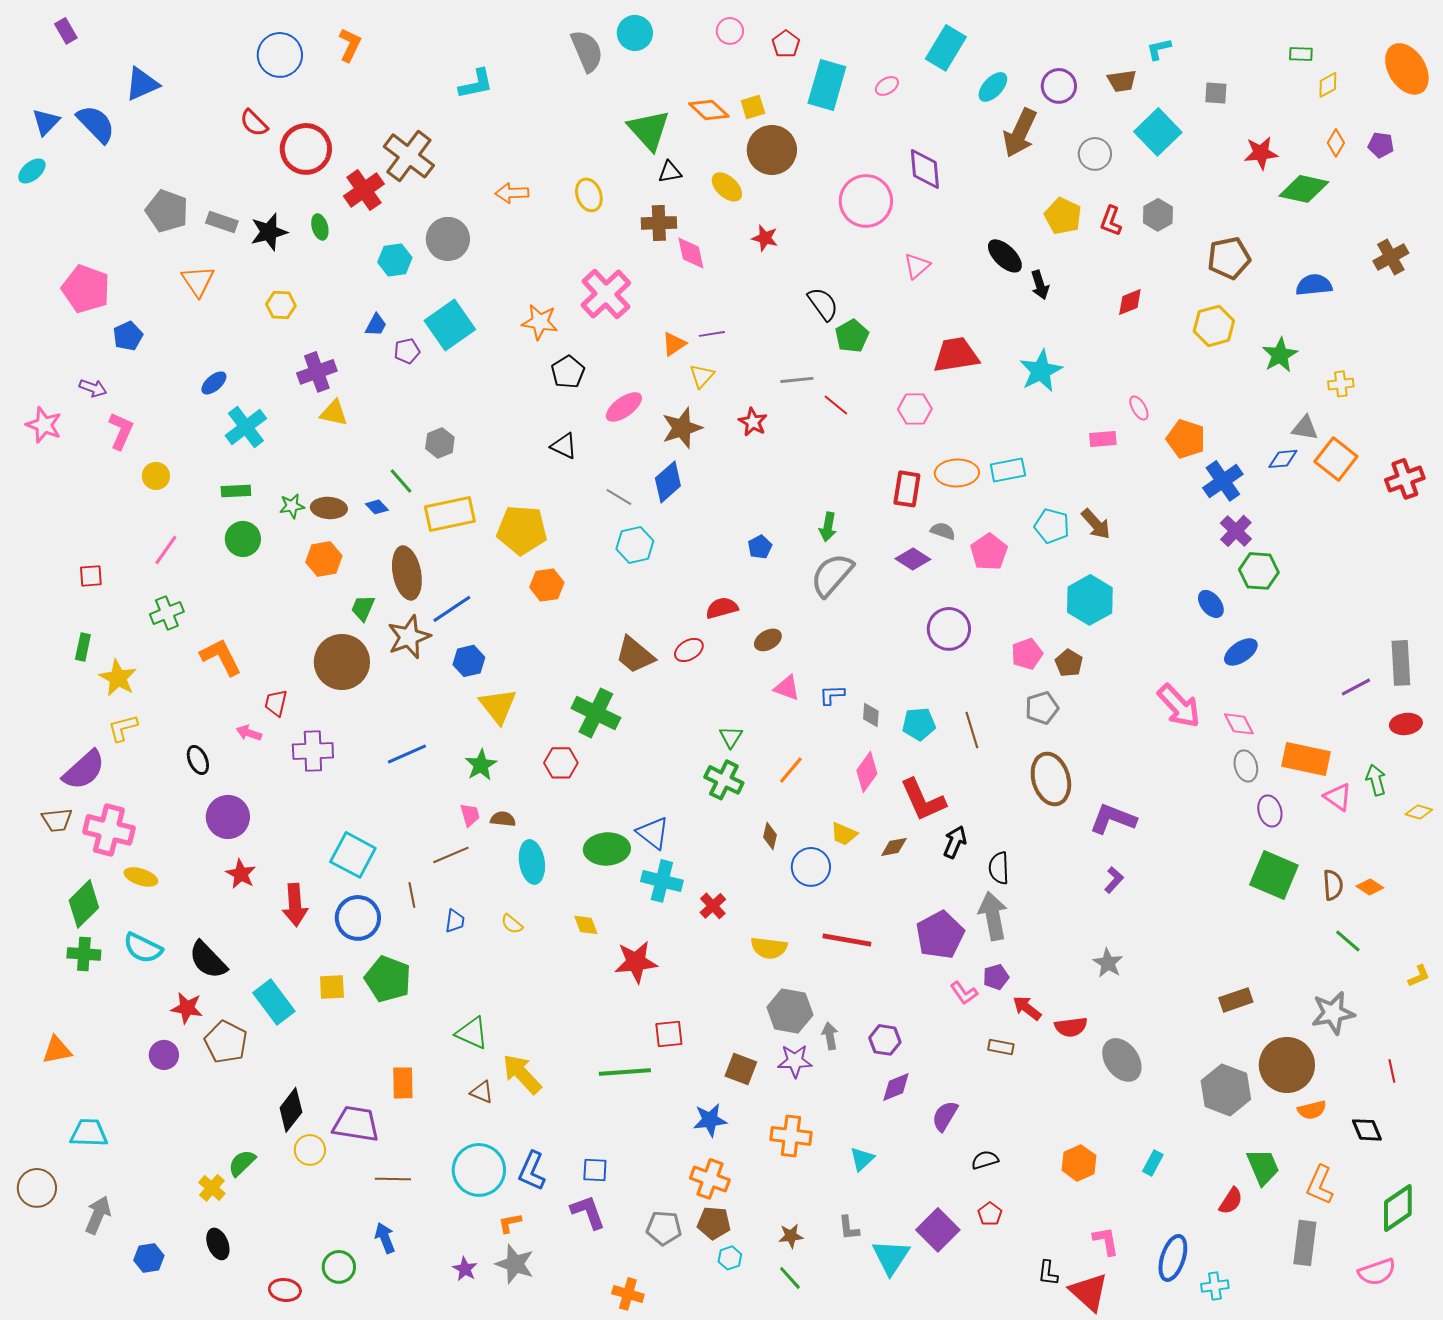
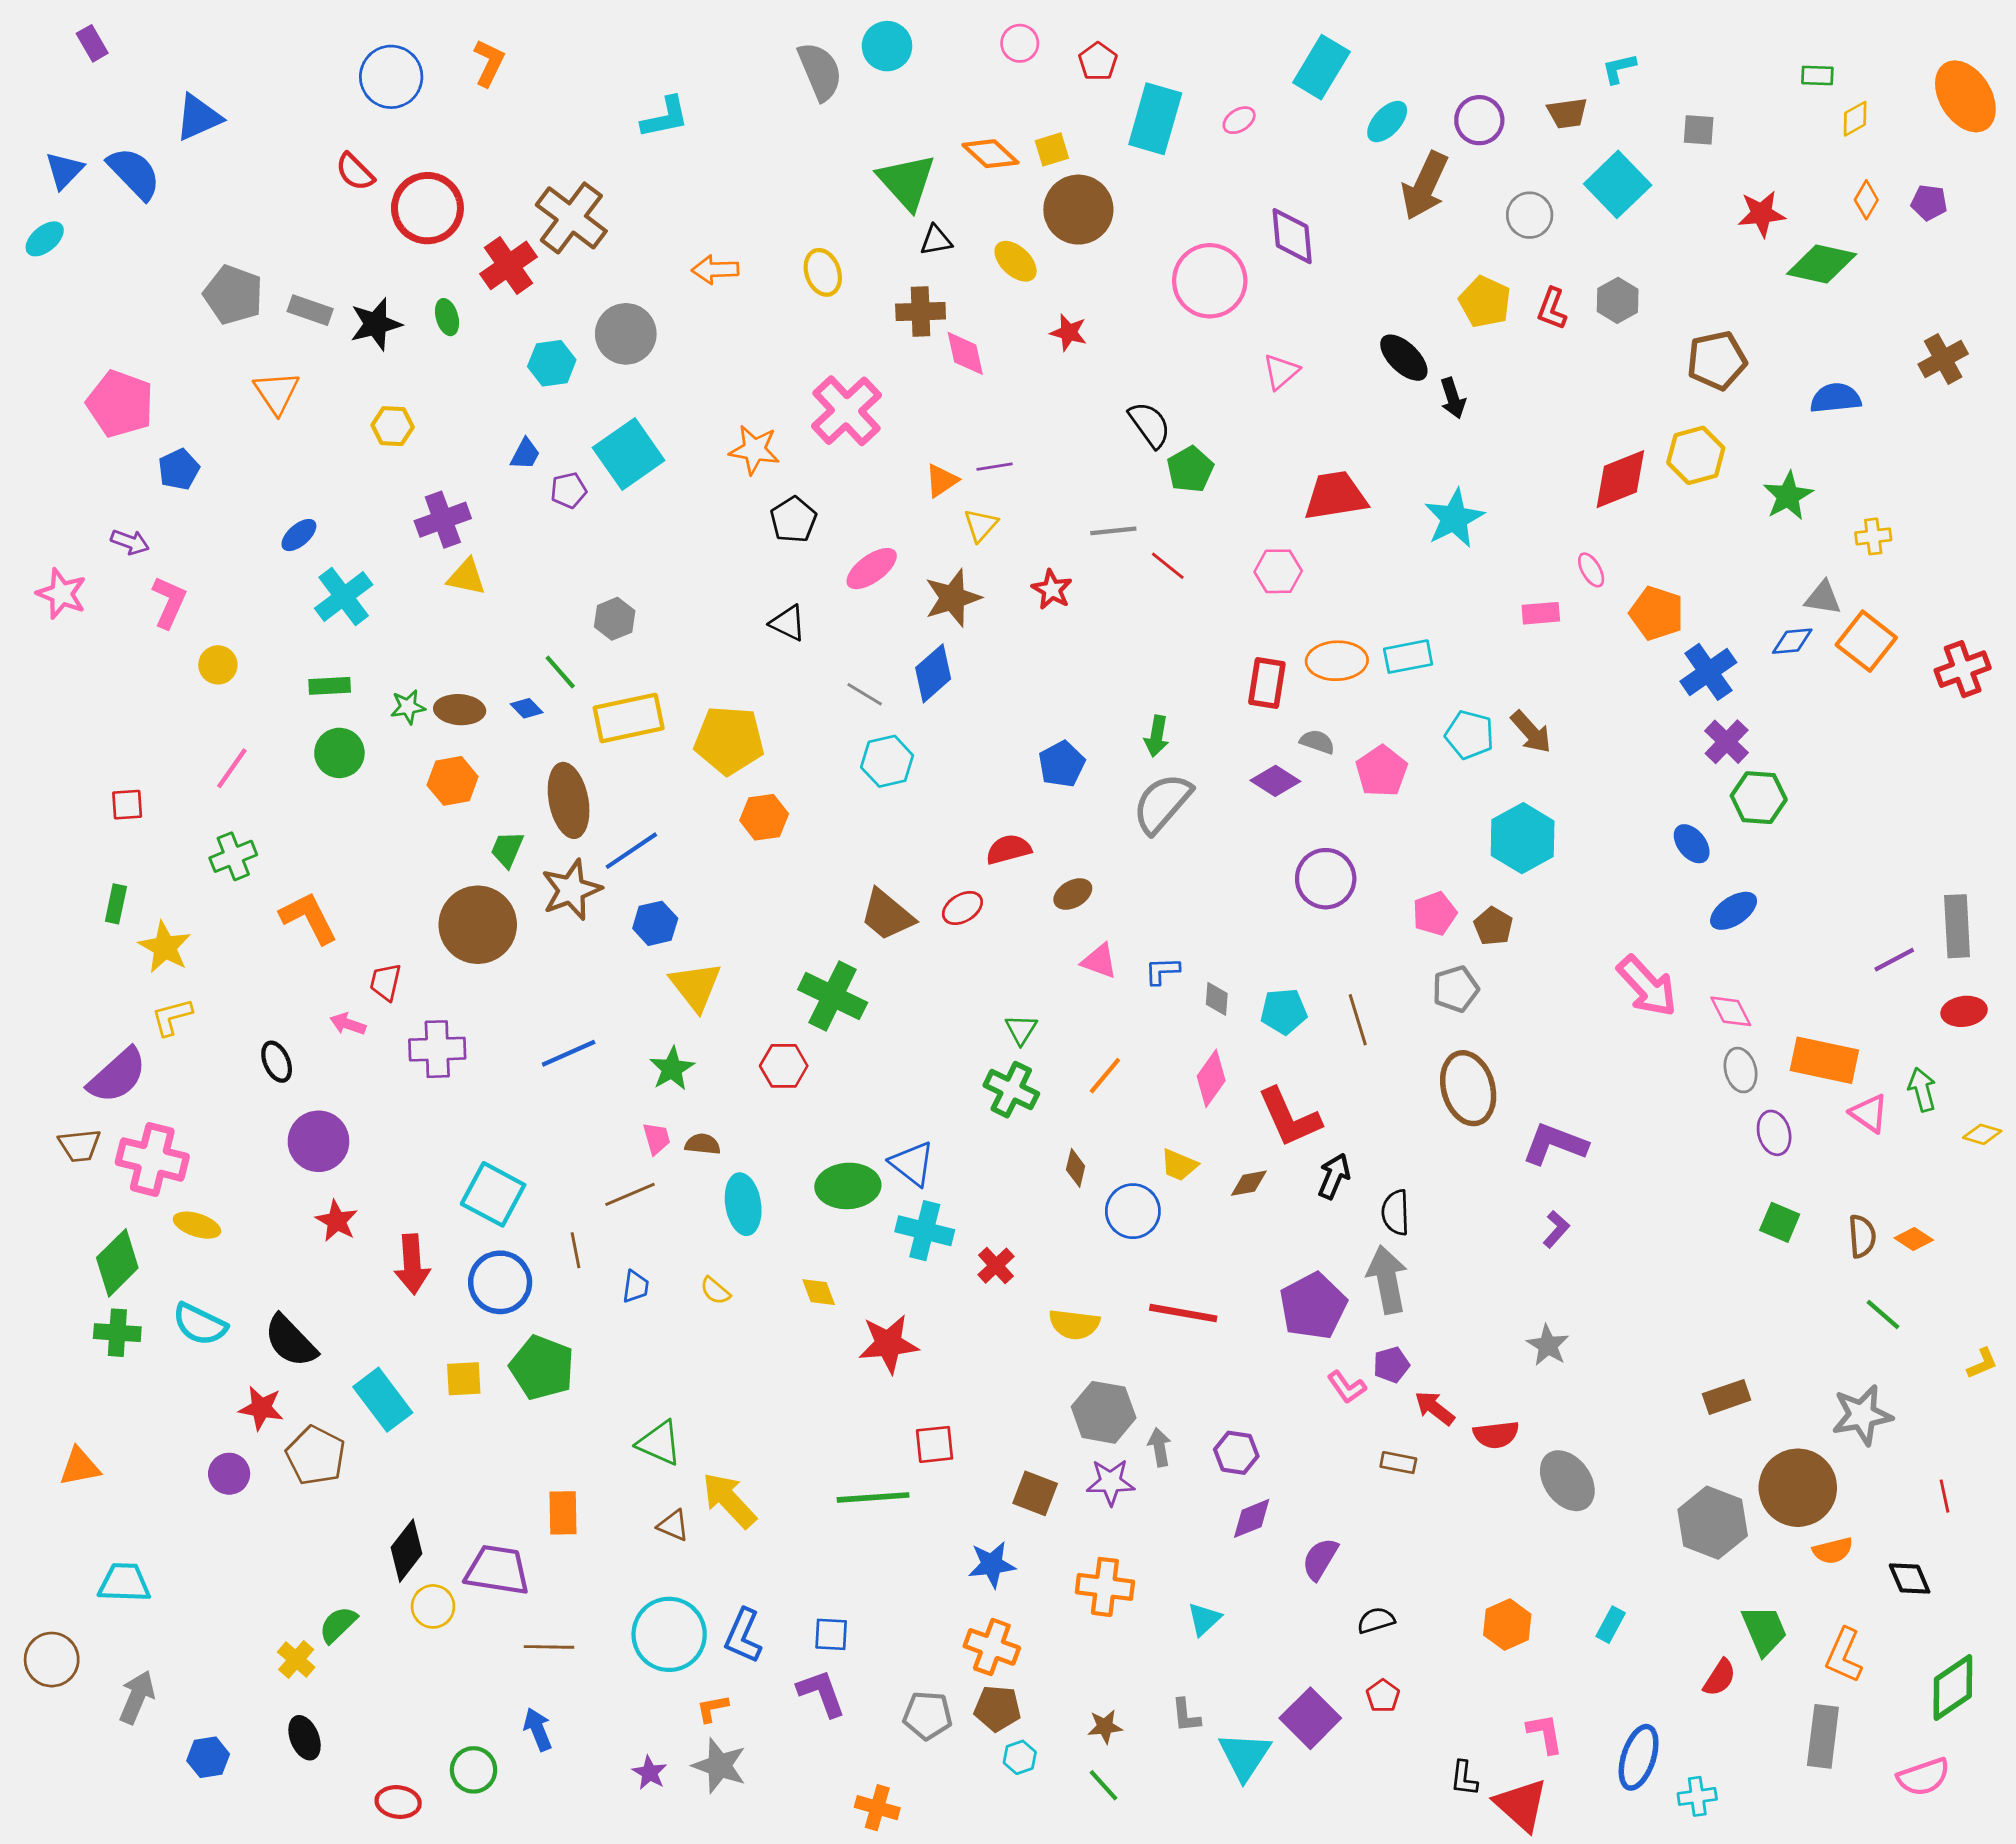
red diamond: (1130, 302) -> (1620, 479), moved, size x1.6
blue pentagon: (760, 547) -> (1062, 764), size x1.4
green square: (1274, 875) -> (1780, 1222), size x0.6

